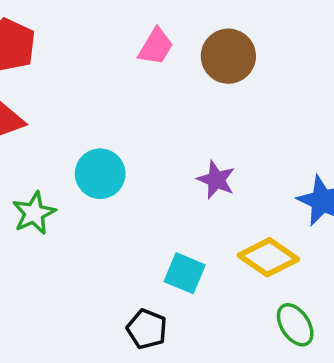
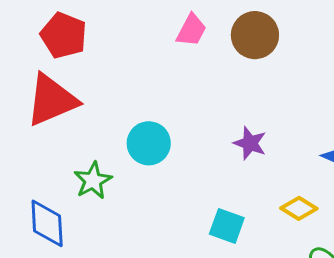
yellow diamond: (268, 257) -> (299, 208), size x0.7

